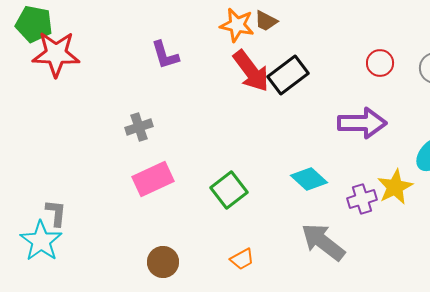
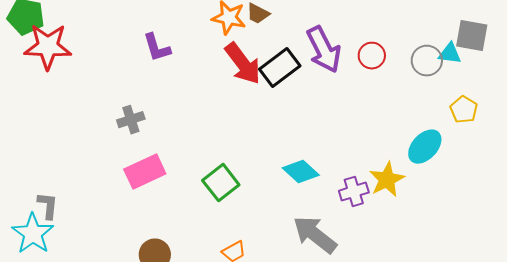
purple arrow: (362, 123) -> (324, 50), moved, turned 63

